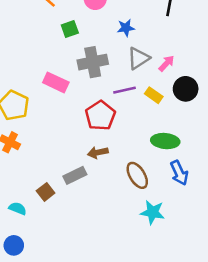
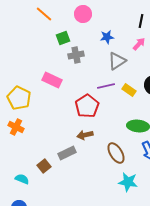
gray cross: (93, 62) -> (76, 55), moved, size x0.7
pink arrow: (167, 63) -> (139, 44), moved

